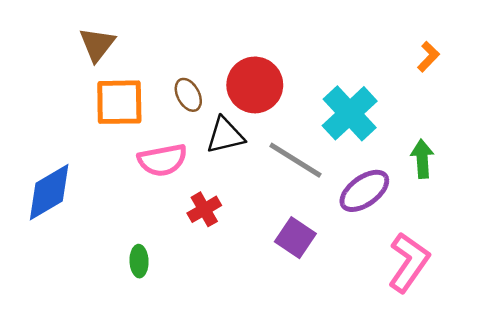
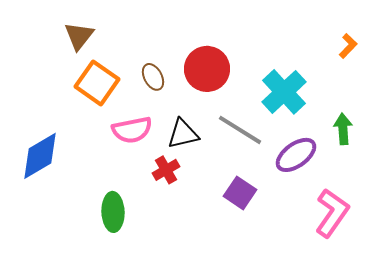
orange square: (119, 102) -> (97, 83), turned 36
black triangle: (225, 135) -> (183, 134), moved
green ellipse: (139, 261) -> (113, 212), size x1.5

